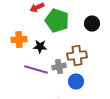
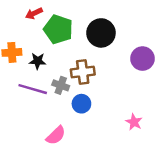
black circle: (92, 24) -> (101, 33), size x1.5
gray cross: (59, 66) -> (61, 85), turned 32

